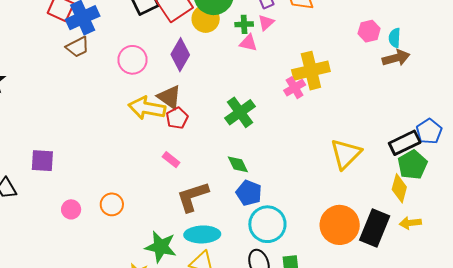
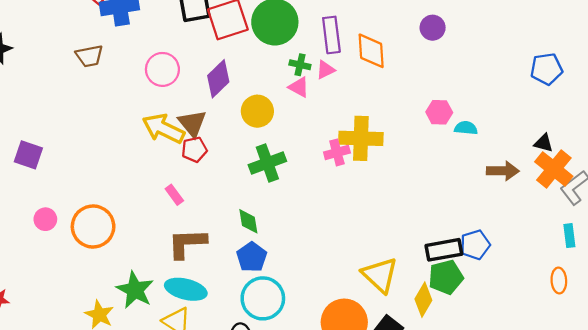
yellow circle: (206, 19) -> (257, 111), moved
cyan semicircle: (395, 38) -> (466, 128), turned 78
brown trapezoid: (78, 47) -> (89, 56), moved
brown arrow: (396, 58) -> (503, 171), moved
yellow triangle: (346, 154) -> (380, 275), moved, turned -48
orange circle: (112, 204) -> (93, 226), size x1.6

